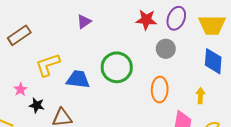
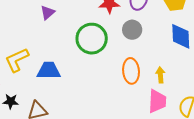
green circle: (117, 67) -> (92, 39), moved
yellow arrow: (200, 96) -> (160, 75), moved

